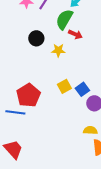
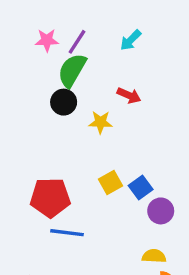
green semicircle: (64, 19) -> (72, 70), moved
red pentagon: (28, 95) -> (50, 198), turned 30
blue line: (15, 112) -> (67, 233), moved

